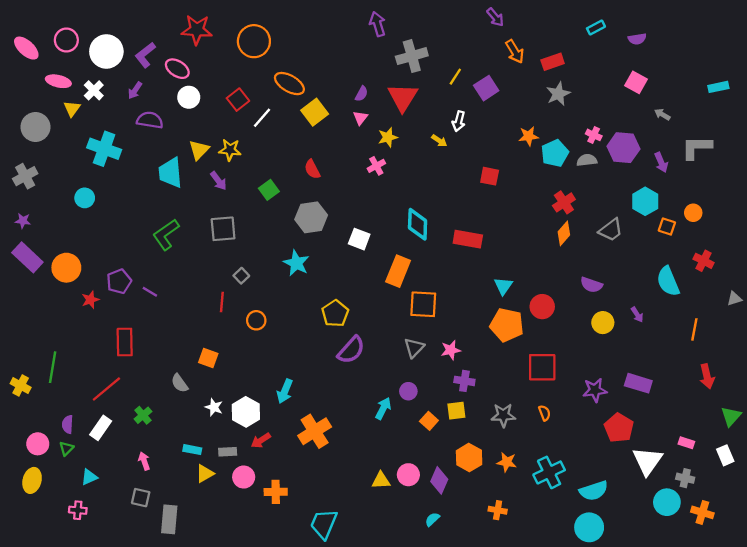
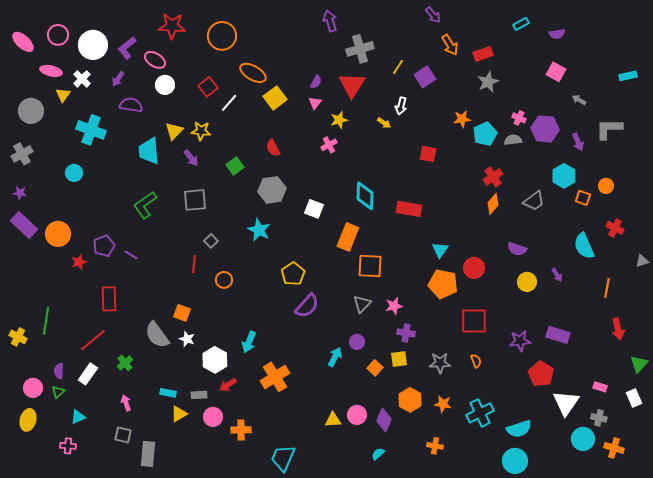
gray semicircle: (180, 383) -> (157, 335), size x1.6
white star: (214, 407) -> (187, 339), moved

